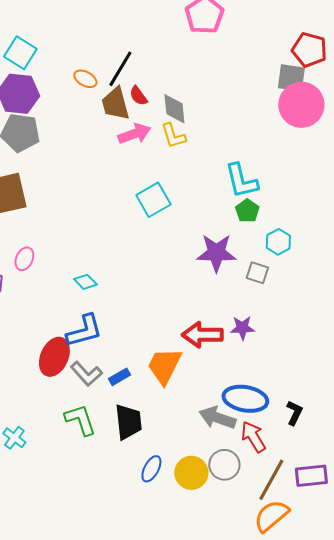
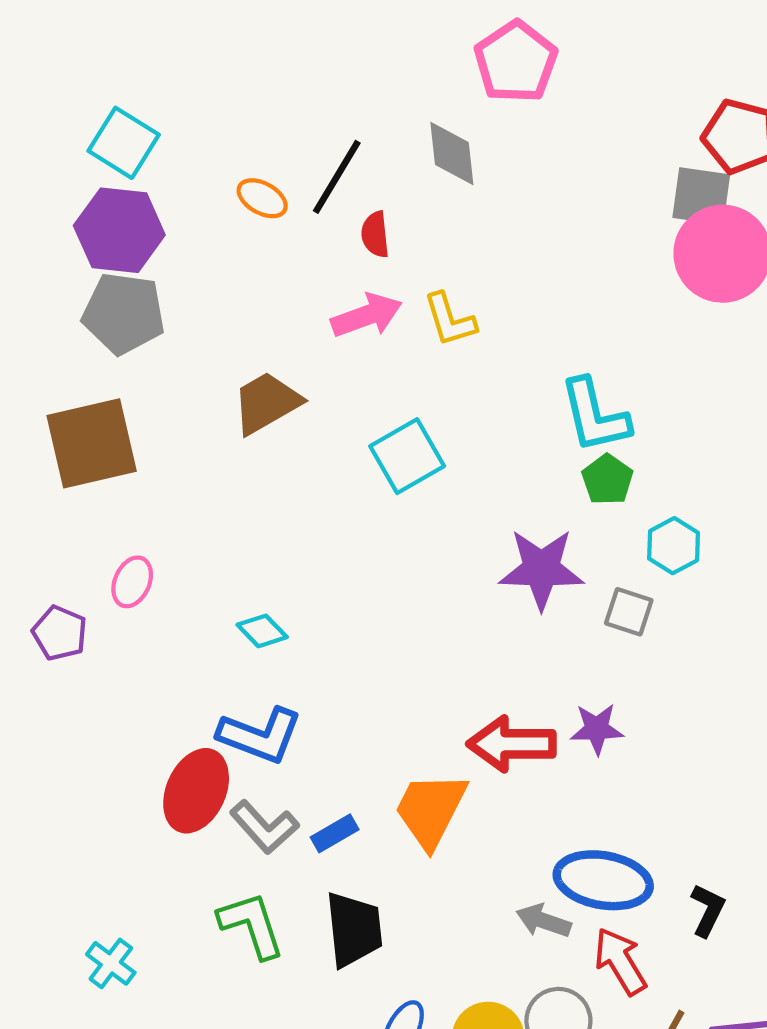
red semicircle: (138, 96) -> (375, 234), turned 30
brown trapezoid: (115, 104) -> (266, 403), moved, turned 75
gray diamond: (174, 109) -> (452, 153), moved
blue L-shape: (84, 331) -> (260, 735), turned 36
gray arrow: (217, 418) -> (544, 921), size x0.7

